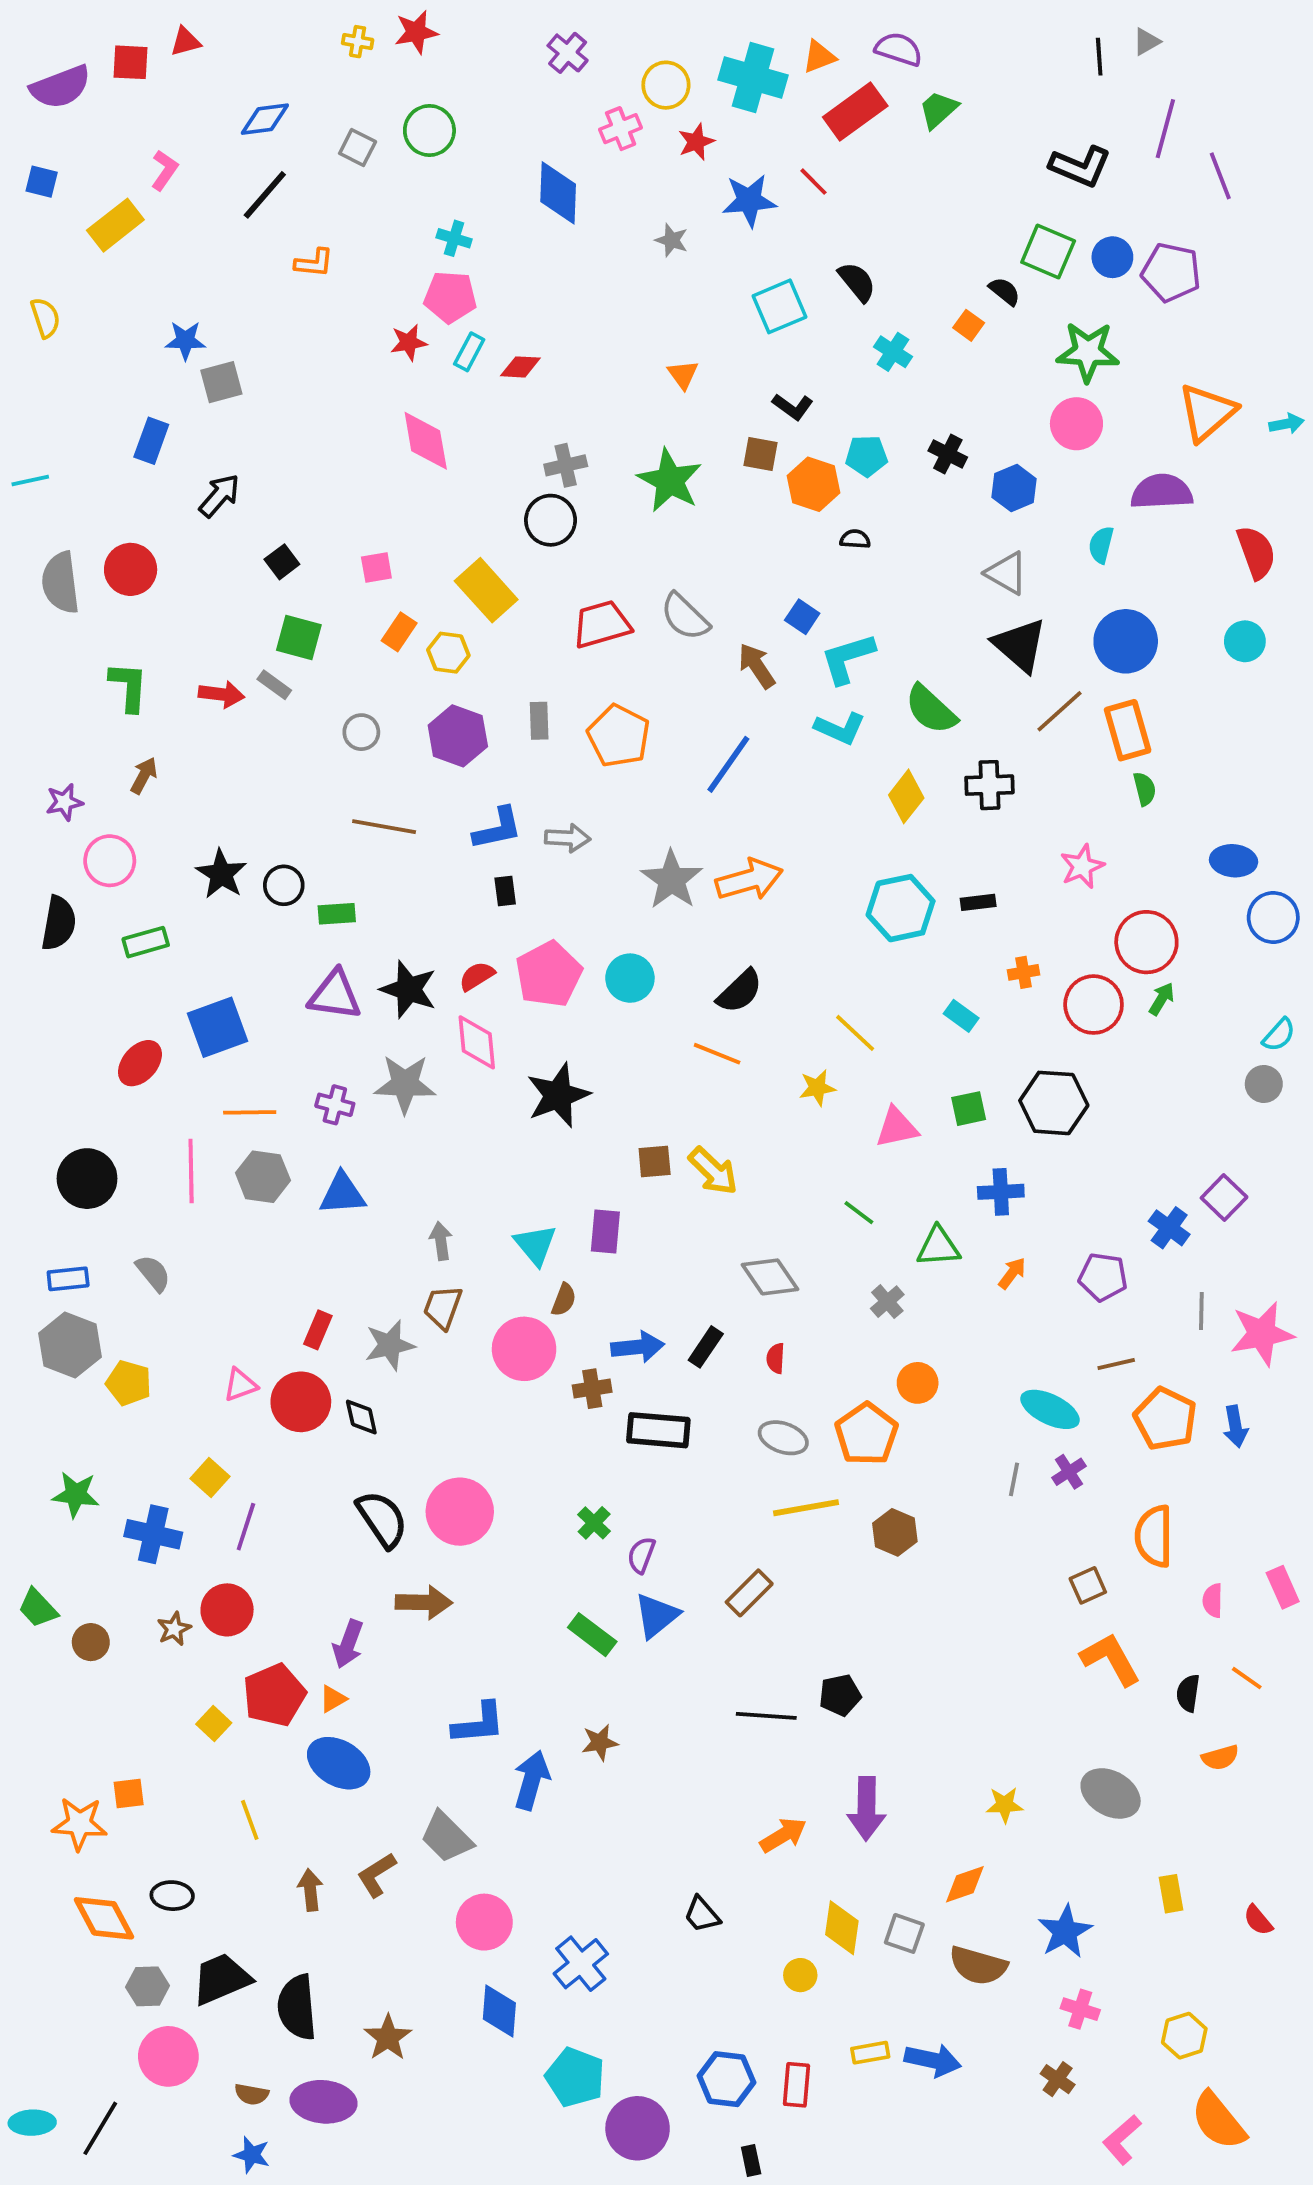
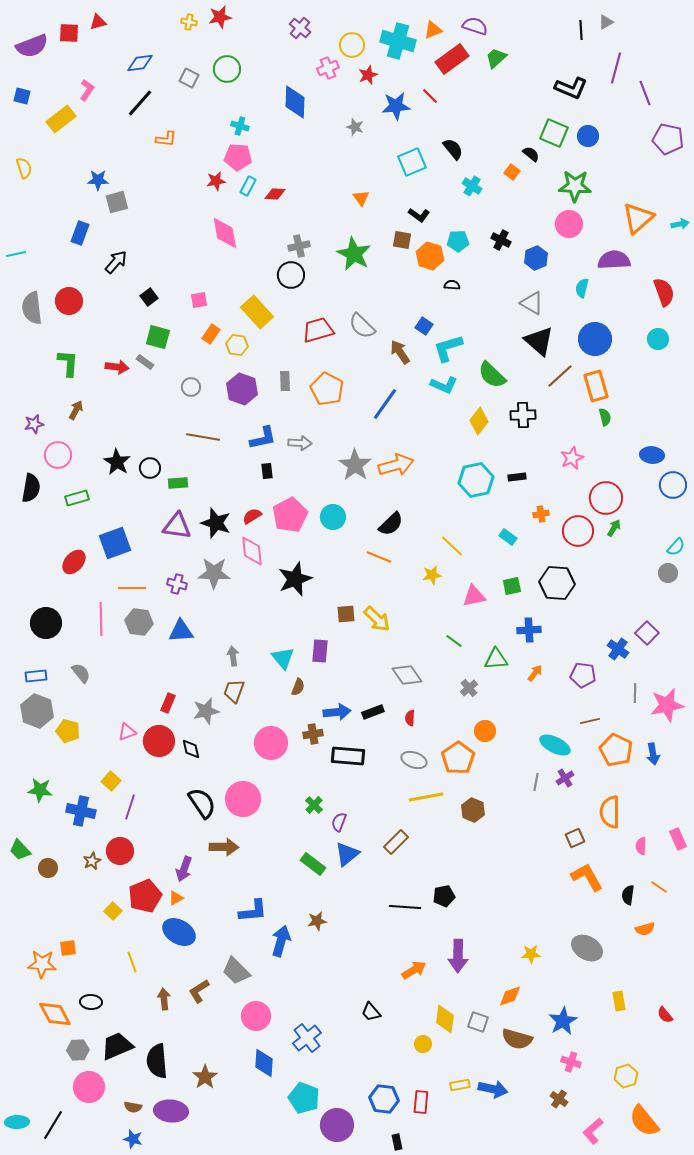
purple pentagon: (1171, 272) -> (668, 139), moved
black rectangle: (706, 1347) -> (373, 712), turned 35
pink circle: (524, 1349) -> (271, 743), moved

